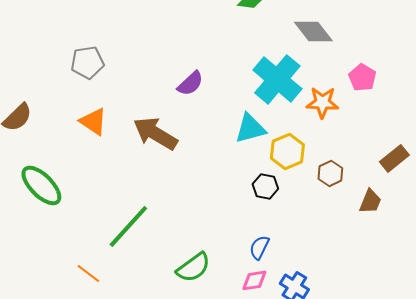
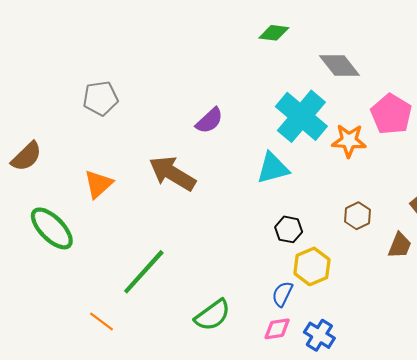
pink pentagon: (362, 77) -> (391, 114), size x1.4
orange triangle: (93, 121) -> (98, 184), moved, turned 44
yellow hexagon: (287, 151) -> (312, 266), moved

